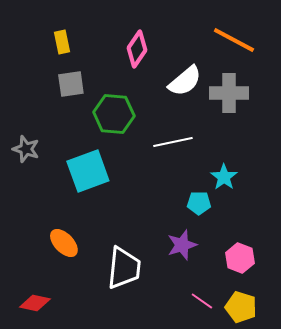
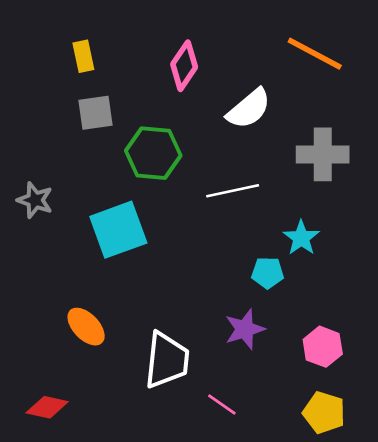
gray cross: (229, 93) -> (323, 154), moved
pink line: (202, 301) -> (222, 405), moved

